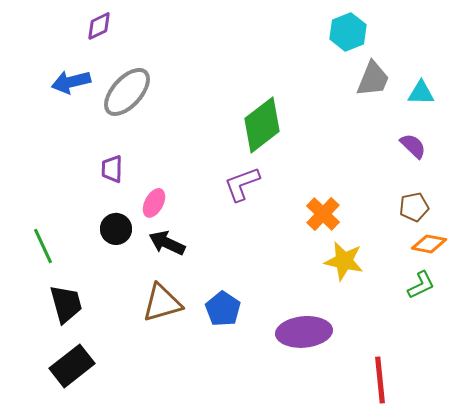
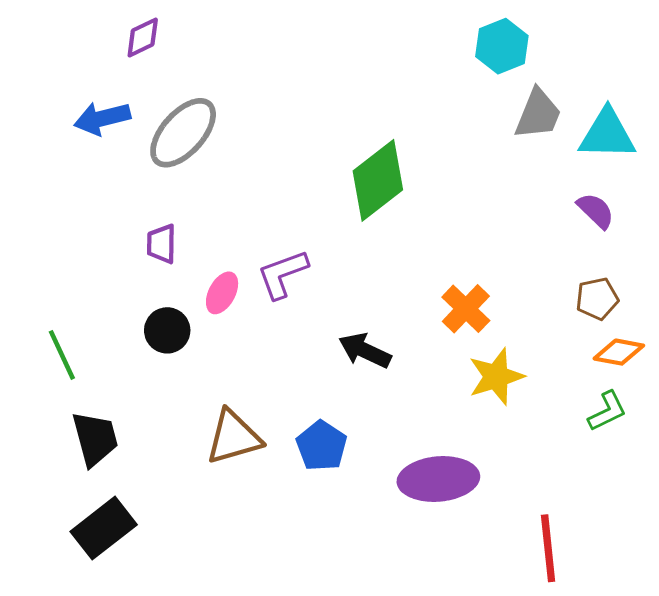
cyan triangle: (421, 93) -> (607, 134), size x1.5
purple L-shape: (242, 184) -> (283, 274), moved
black arrow: (167, 243) -> (365, 351), moved
yellow star: (344, 261) -> (496, 377), turned -30

